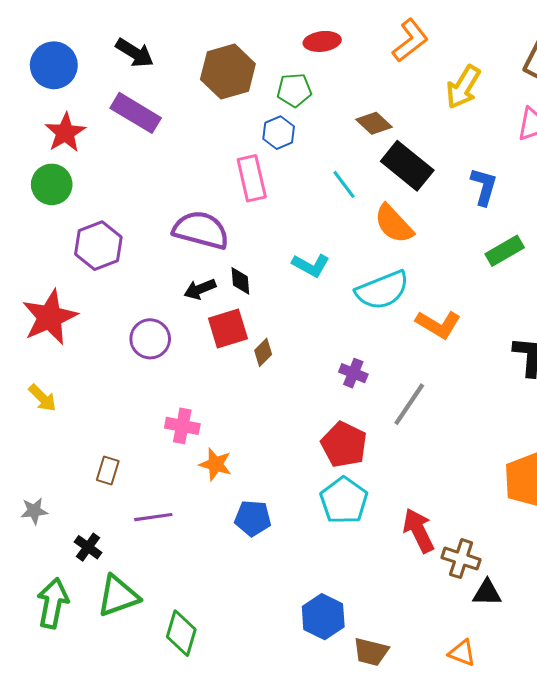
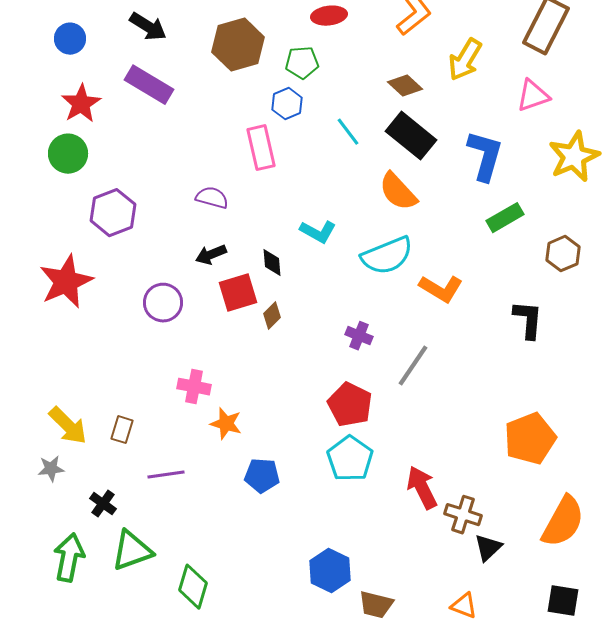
blue circle: (54, 65) -> (70, 39), size x0.7
brown diamond: (374, 123) -> (405, 86), moved
cyan line: (344, 184) -> (348, 132), moved
blue L-shape: (484, 187) -> (485, 156), size x1.4
purple semicircle: (201, 230) -> (212, 198), size x0.6
black diamond: (240, 281) -> (272, 263), moved
yellow arrow: (42, 398) -> (68, 426), moved, size x1.4
black triangle: (487, 593) -> (488, 548), turned -44

